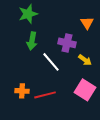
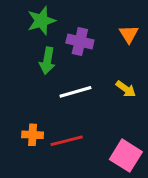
purple cross: (67, 43) -> (80, 41), moved
white line: (51, 62) -> (75, 92), turned -65
pink square: (85, 90) -> (126, 156), moved

